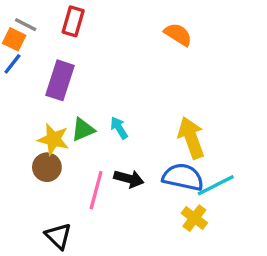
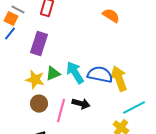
cyan arrow: (119, 128) -> (75, 73), size x1.6
brown circle: (47, 167) -> (39, 104), moved
blue semicircle: (183, 177) -> (100, 75), moved

